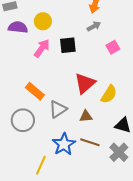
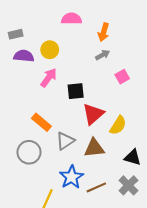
black square: (68, 45) -> (76, 91), moved
brown triangle: (86, 116) -> (94, 148), size x1.5
brown line: (90, 142) -> (96, 187), moved, turned -42

